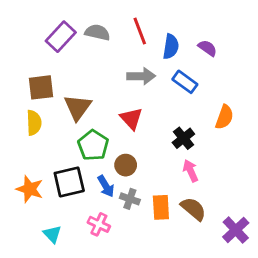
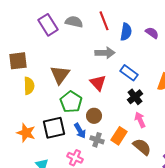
purple rectangle: (61, 37) -> (48, 25), turned -75
blue rectangle: (185, 82) -> (129, 73), moved
brown square: (41, 87) -> (18, 61), moved
orange rectangle: (161, 207) -> (119, 136), moved, turned 36

